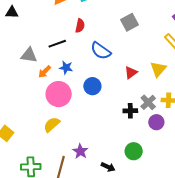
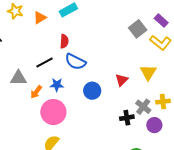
gray square: (129, 22) -> (138, 29), moved
blue semicircle: (101, 51) -> (75, 62), moved
blue circle: (92, 86) -> (92, 91), moved

